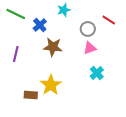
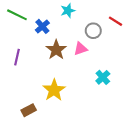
brown star: (53, 47) -> (56, 50), turned 30
pink triangle: (90, 48) -> (81, 49), moved
brown rectangle: (31, 95) -> (29, 110), moved, turned -32

